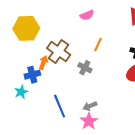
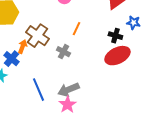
blue cross: (32, 75) -> (11, 59), turned -35
gray arrow: (90, 106) -> (68, 90), size x1.5

